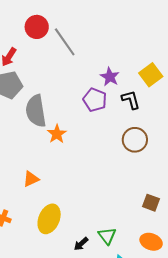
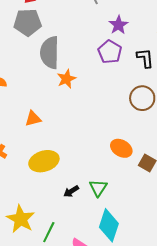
purple star: (110, 77) -> (118, 25), moved
yellow ellipse: (49, 219) -> (44, 161), turned 40
orange ellipse: (151, 242) -> (121, 148), moved

